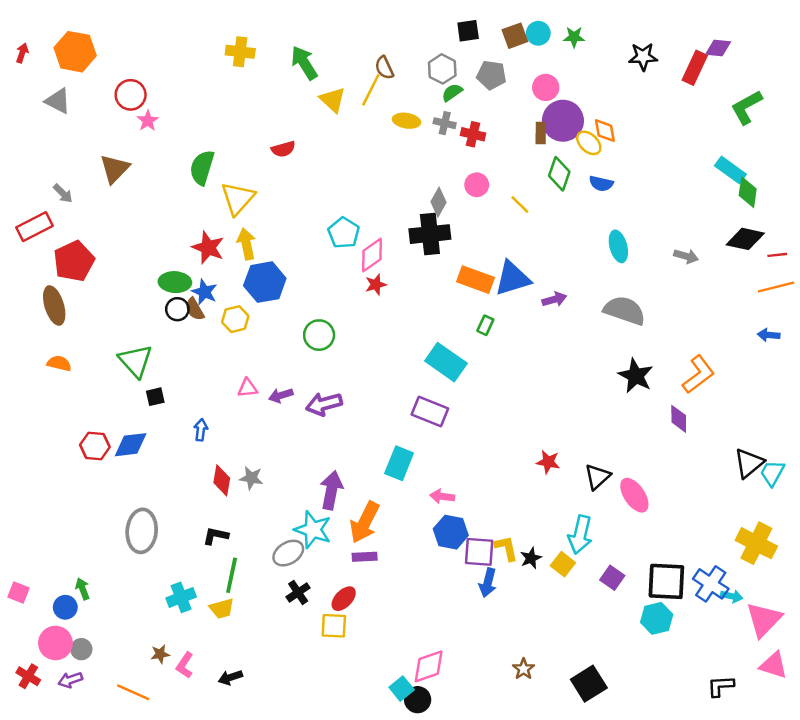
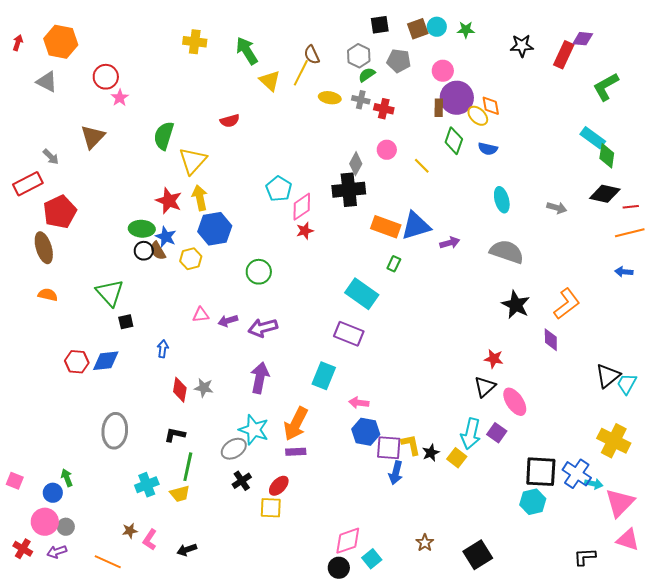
red star: (548, 462) -> (494, 359), moved
purple arrow: (331, 490) -> (260, 378), moved
purple square: (612, 578) -> (497, 433), moved
cyan square: (402, 689) -> (372, 559), moved

